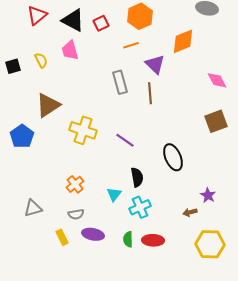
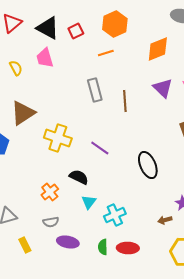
purple triangle: (155, 64) -> (163, 88), moved
black semicircle: (137, 177) -> (79, 177), moved, turned -54
yellow rectangle: (62, 237) -> (25, 245), moved

